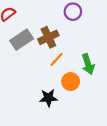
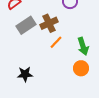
orange circle: (71, 82) -> (81, 68), moved
black star: (48, 98) -> (25, 74), moved

